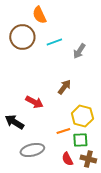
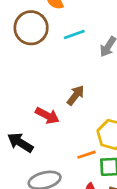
brown arrow: (64, 87) -> (76, 95), moved

